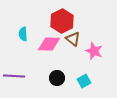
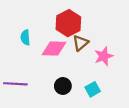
brown triangle: (73, 39) -> (80, 43), turned 42
pink star: (94, 51) -> (104, 56), turned 30

